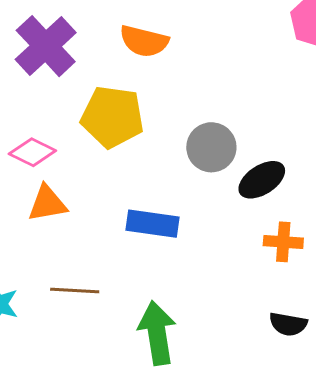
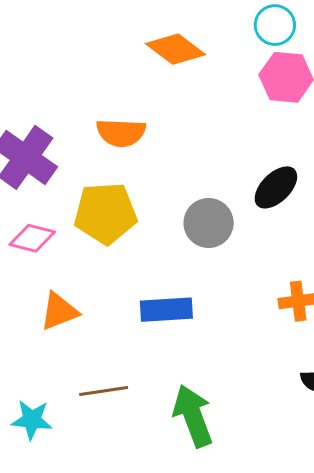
pink diamond: (32, 152) -> (32, 238), moved
black ellipse: (262, 180) -> (276, 187), moved

